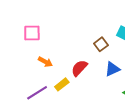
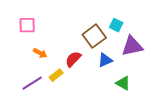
brown square: (101, 44) -> (94, 36), size x1.6

